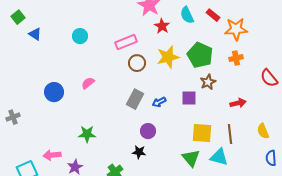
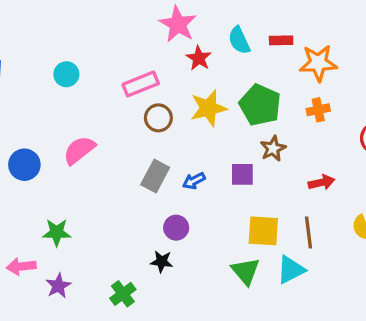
red rectangle: (213, 15) -> (281, 40), turned -40
pink semicircle: (88, 83) -> (79, 150), size x1.5
green star: (87, 134) -> (57, 232), moved
cyan triangle: (219, 157) -> (291, 270), turned -42

